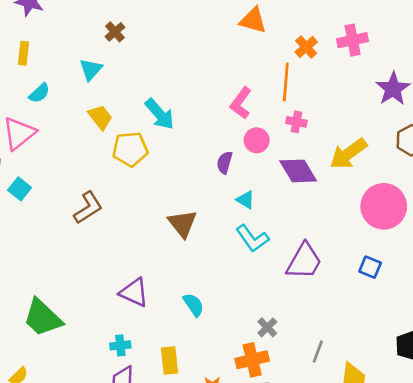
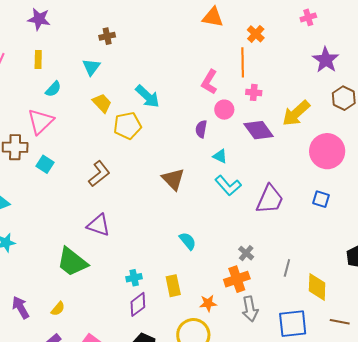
brown cross: (115, 32) -> (107, 36), turned 35
pink cross: (353, 40) -> (308, 17), moved, size x0.7
purple triangle: (134, 292) -> (99, 225), moved

